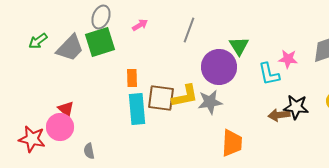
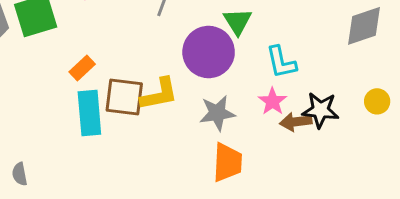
pink star: (288, 59) -> (272, 101), moved, turned 30
orange rectangle: (132, 78) -> (82, 68), turned 48
gray star: (210, 102) -> (217, 113), moved

